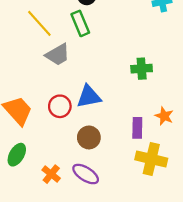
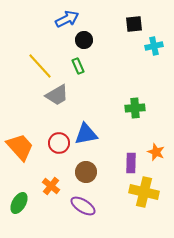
green rectangle: (80, 23) -> (78, 66), size x0.7
green ellipse: (17, 155) -> (19, 203), moved
orange cross: (51, 174) -> (51, 186), moved

